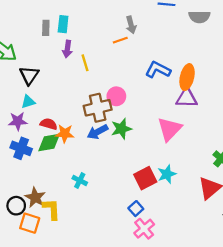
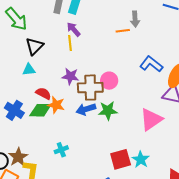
purple arrow: (67, 49) -> (74, 29), turned 119
yellow line: (85, 63) -> (70, 43), moved
purple star: (18, 121) -> (70, 76), moved
cyan star: (167, 174) -> (141, 159), turned -30
cyan cross: (80, 180) -> (61, 150), turned 32

